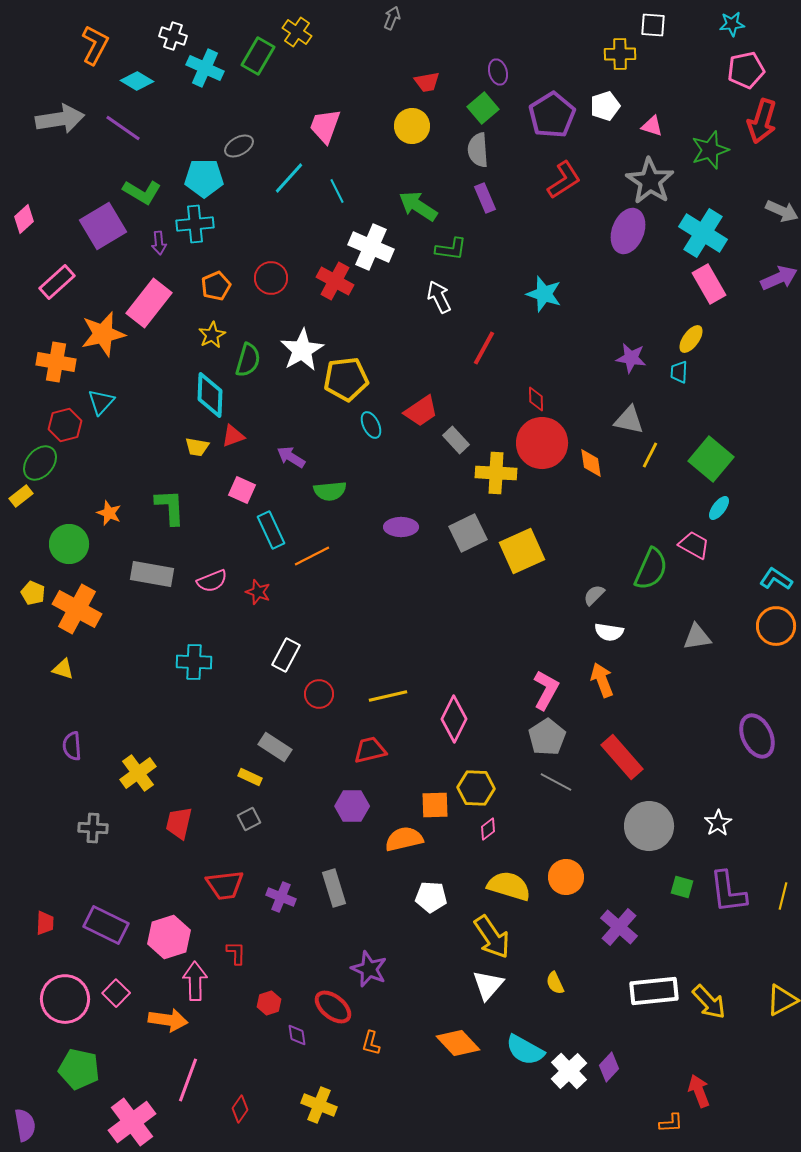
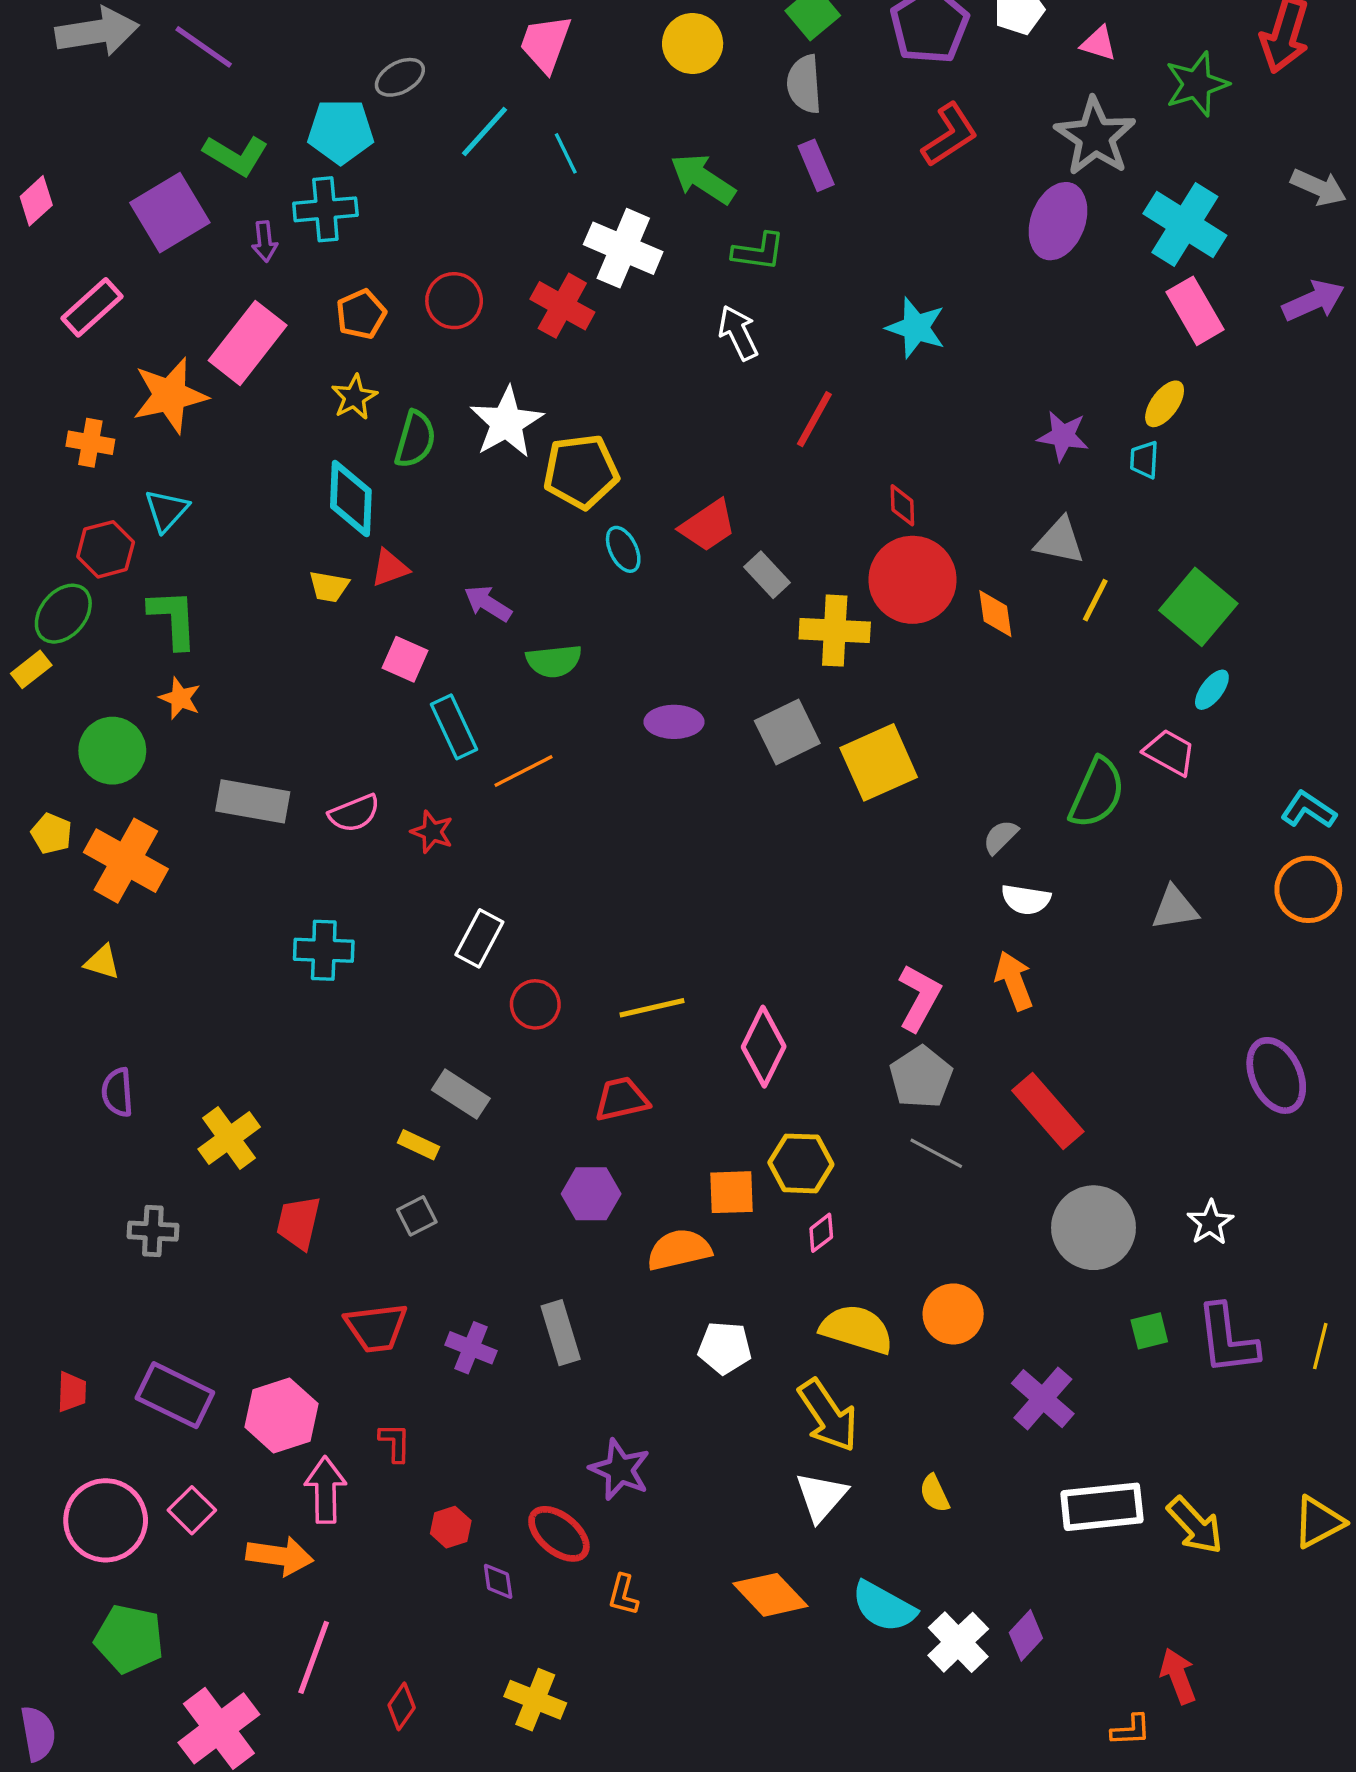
orange cross: (56, 362) -> (90, 443), size x0.7
green L-shape: (170, 507) -> (173, 619), moved
green square: (682, 887) -> (1149, 1331), turned -30

